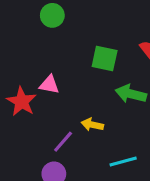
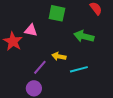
green square: (105, 58) -> (57, 13), moved
cyan line: (123, 162) -> (79, 69), moved

